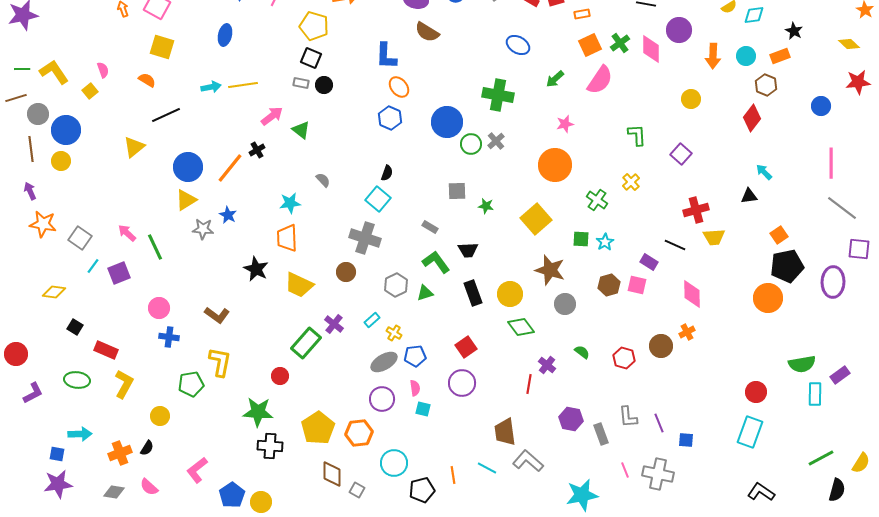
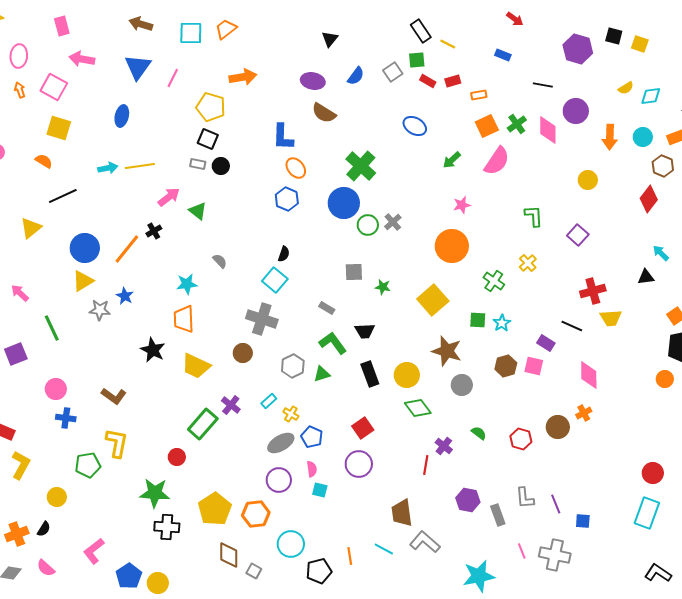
green cross: (498, 95) -> (361, 166), moved, turned 32
pink arrow: (127, 233) -> (20, 293), moved
orange circle: (768, 298) -> (665, 379), size x0.6
blue pentagon: (415, 356) -> (312, 437), turned 30

